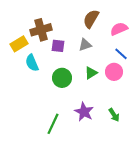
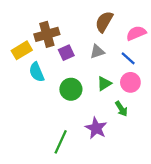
purple square: (58, 46) -> (66, 53), turned -32
blue line: (121, 54) -> (128, 58), moved
green arrow: (114, 115) -> (121, 109), moved

